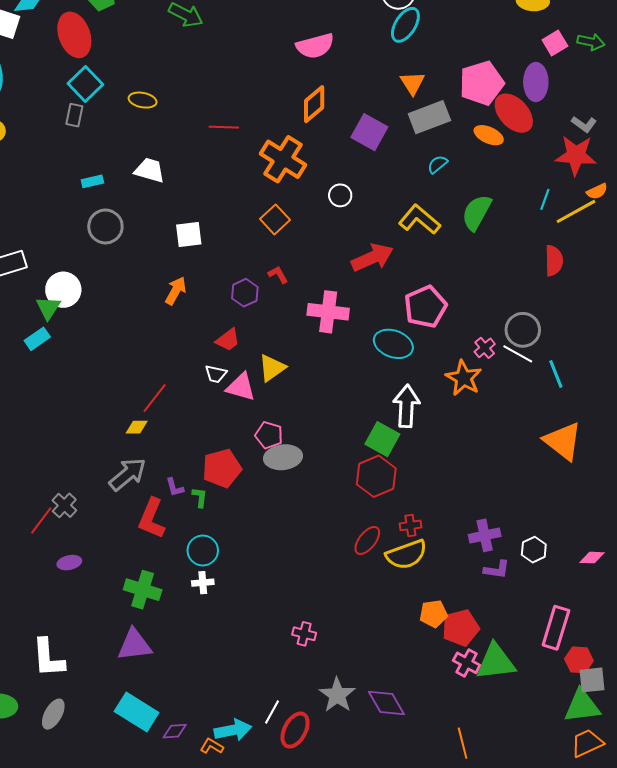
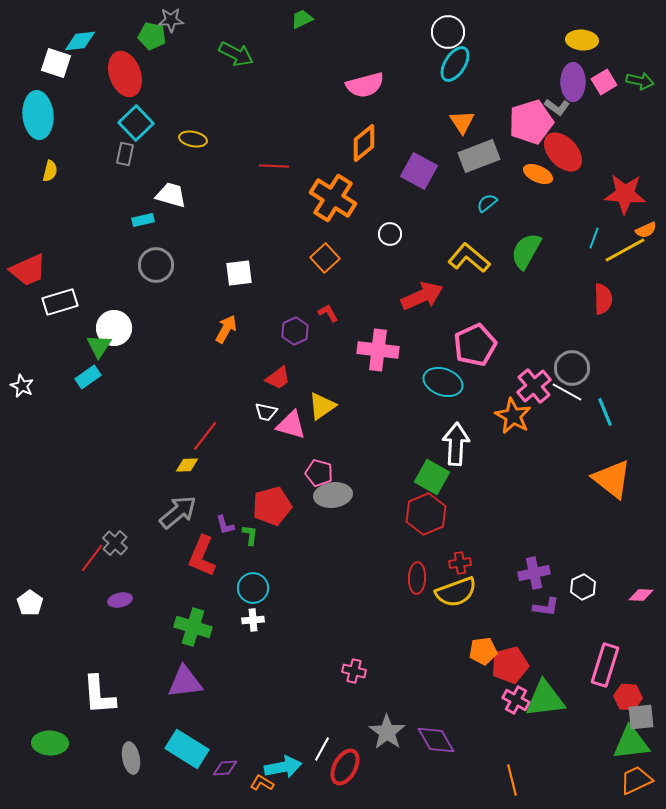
purple ellipse: (536, 82) -> (573, 82), moved
gray L-shape: (584, 124) -> (557, 107), moved
white trapezoid: (150, 170) -> (171, 195), moved
pink cross: (485, 348) -> (534, 386), size x1.6
red ellipse: (367, 540) -> (417, 578), turned -36
gray ellipse: (53, 714) -> (131, 758), moved, turned -40

